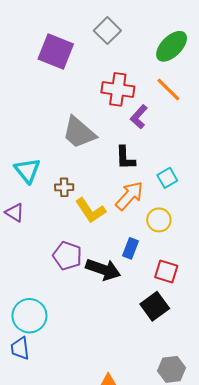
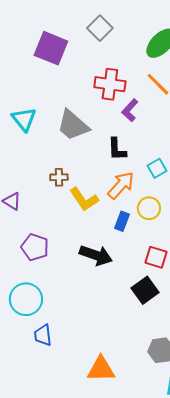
cyan triangle: (27, 170) -> (24, 119), moved
blue rectangle: (130, 248) -> (122, 221), moved
purple pentagon: (67, 256) -> (35, 247), moved
blue trapezoid: (20, 348) -> (43, 335), moved

